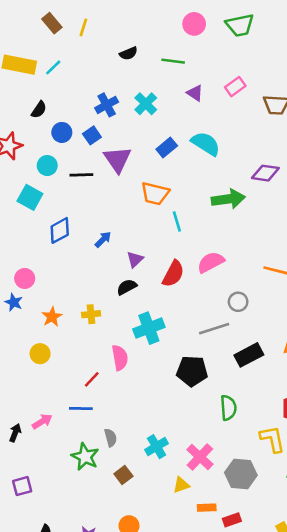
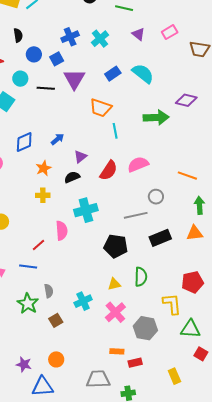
black semicircle: (39, 110) -> (18, 35), turned -48
blue diamond: (60, 230) -> (24, 142), moved
orange star: (52, 317) -> (44, 168), moved
yellow triangle: (181, 485) -> (114, 284), moved

